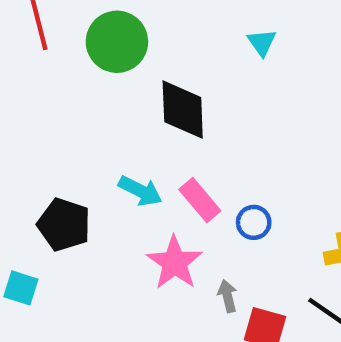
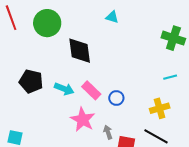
cyan triangle: (262, 43) -> (112, 17), turned -32
black pentagon: (64, 225) -> (31, 81), moved

